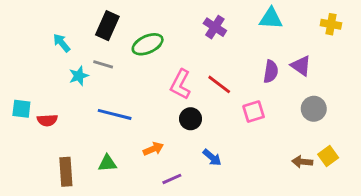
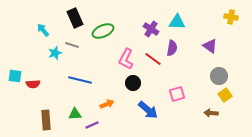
cyan triangle: (271, 18) -> (177, 22), moved
black rectangle: (107, 26) -> (75, 18), turned -48
purple cross: (215, 27) -> (151, 29), moved
purple semicircle: (271, 71) -> (172, 48), moved
pink square: (254, 112) -> (177, 94), moved
yellow square: (328, 156) -> (225, 95), moved
blue arrow: (212, 157) -> (148, 110), size x1.5
purple line: (172, 179) -> (92, 125), moved

